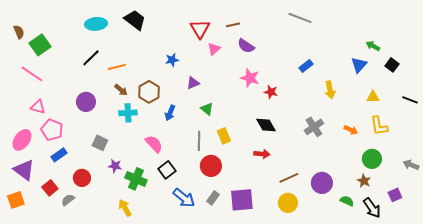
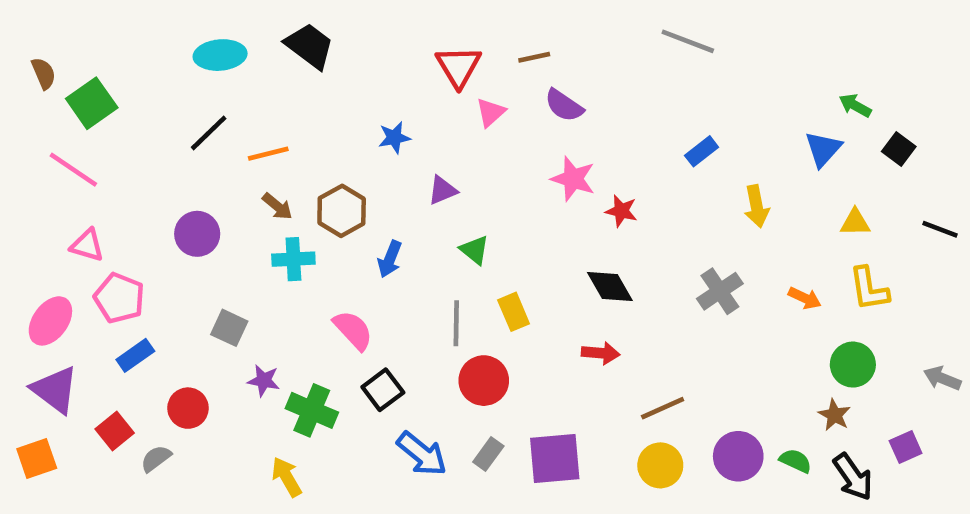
purple circle: (322, 183) -> (738, 456), moved

